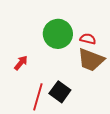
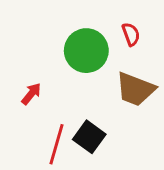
red semicircle: (88, 39) -> (131, 34), moved, turned 56

